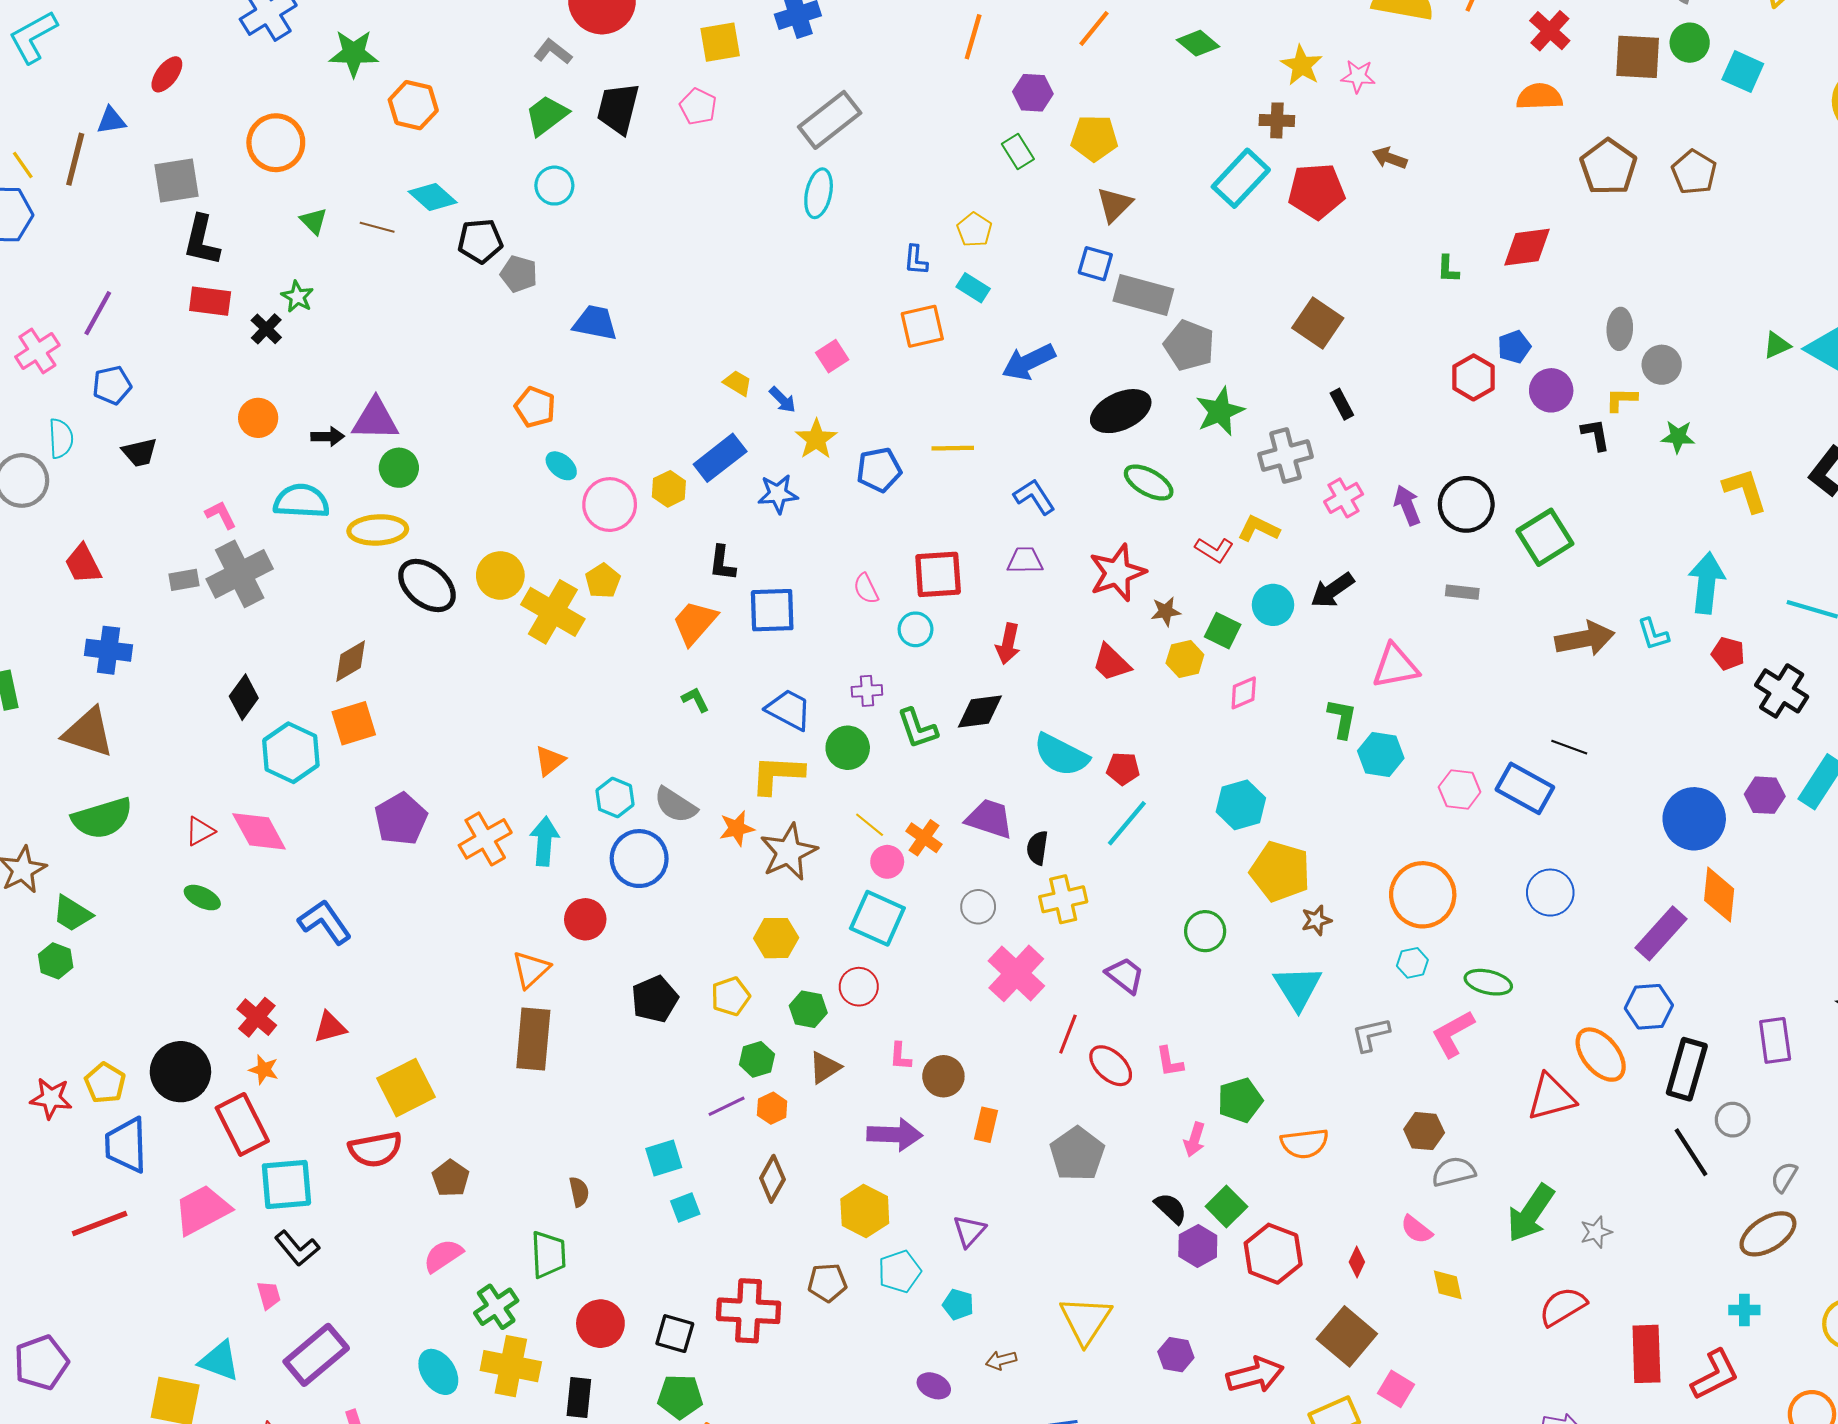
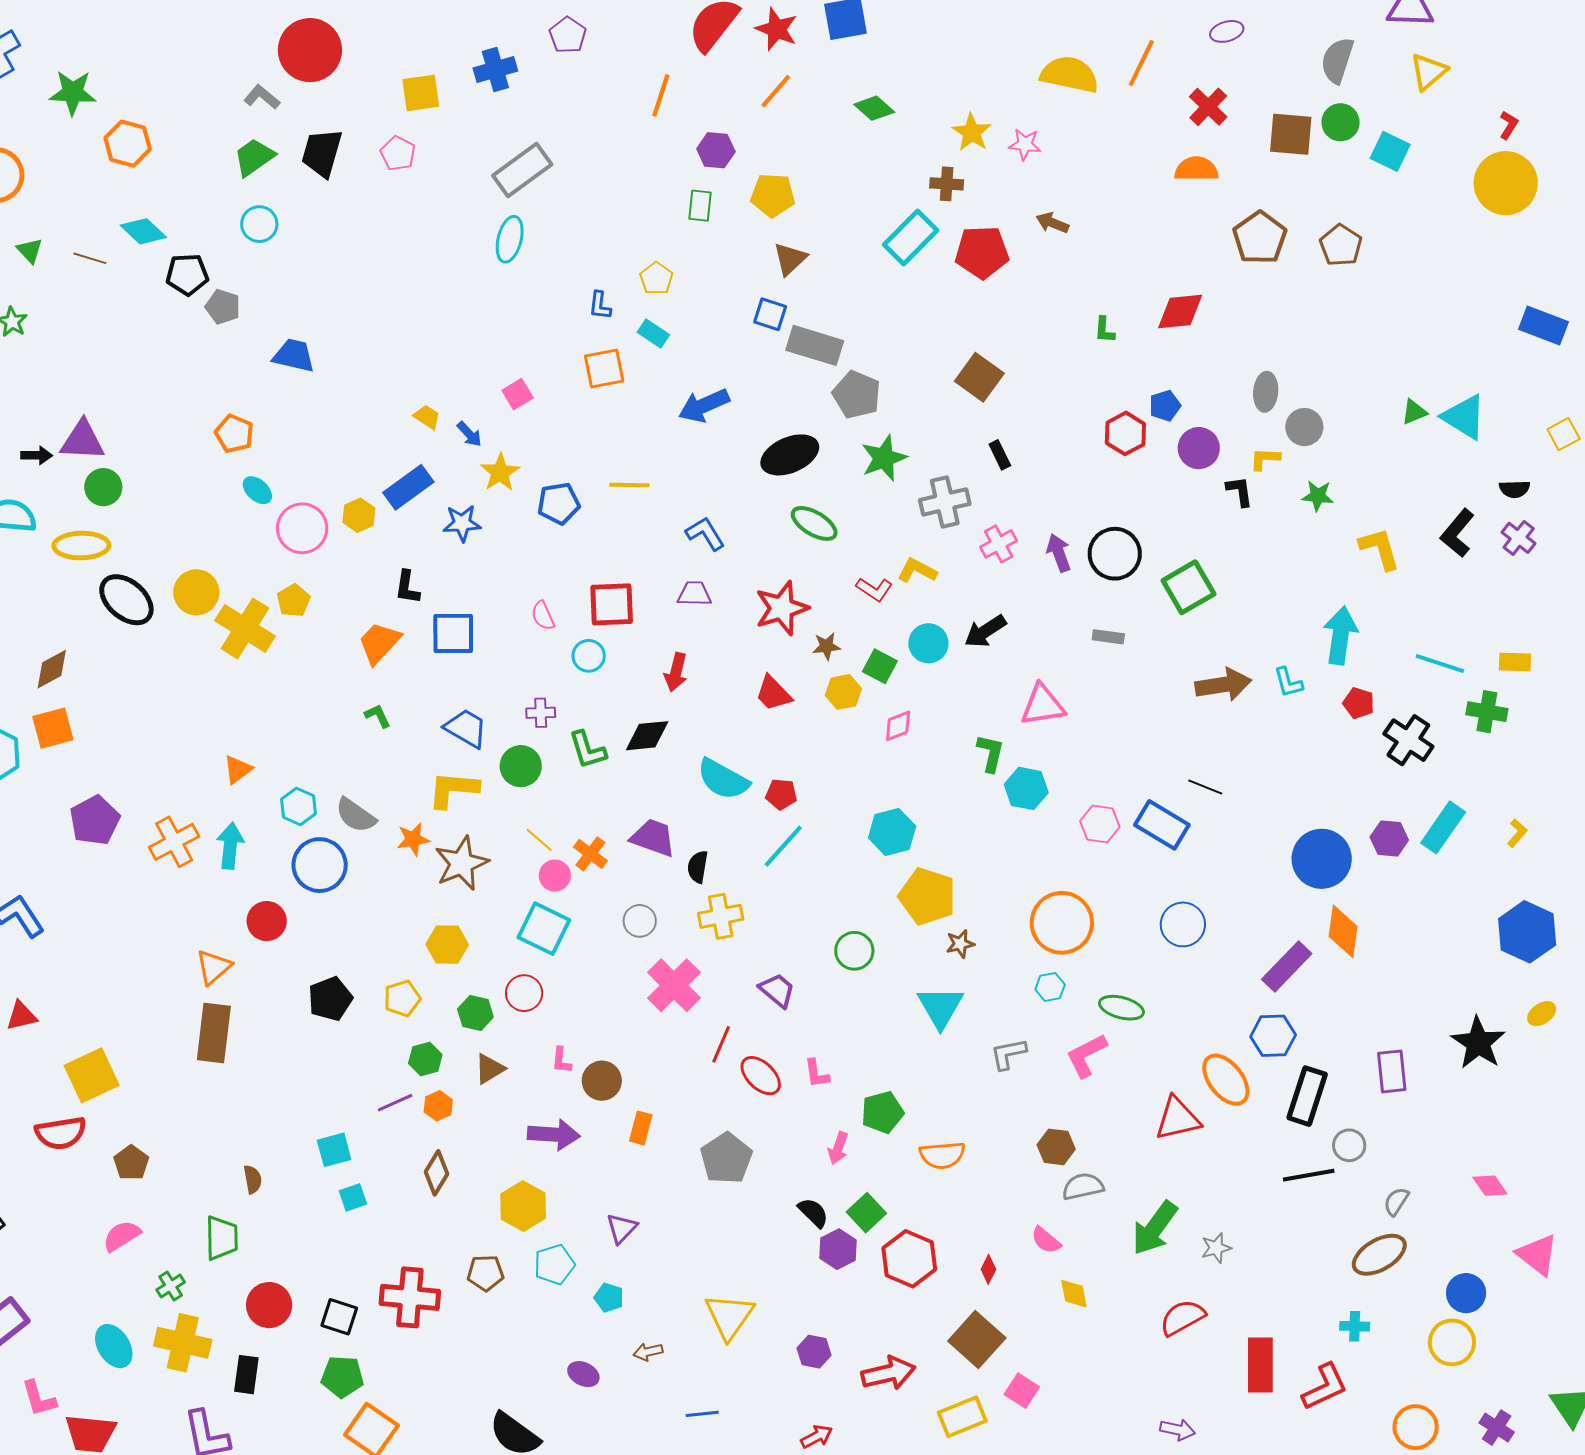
green rectangle: (1018, 152) -> (700, 206), turned 36
black line: (1691, 1152) -> (1309, 1175), turned -69
green cross: (496, 1307) -> (171, 1286), size x0.7

